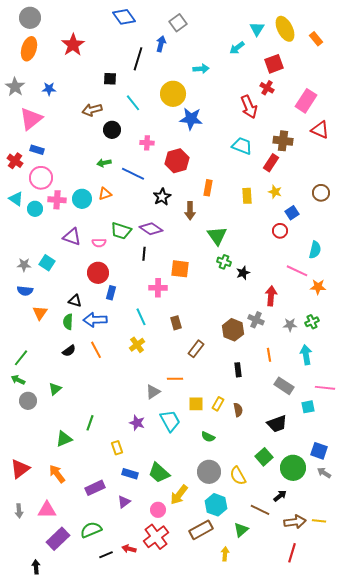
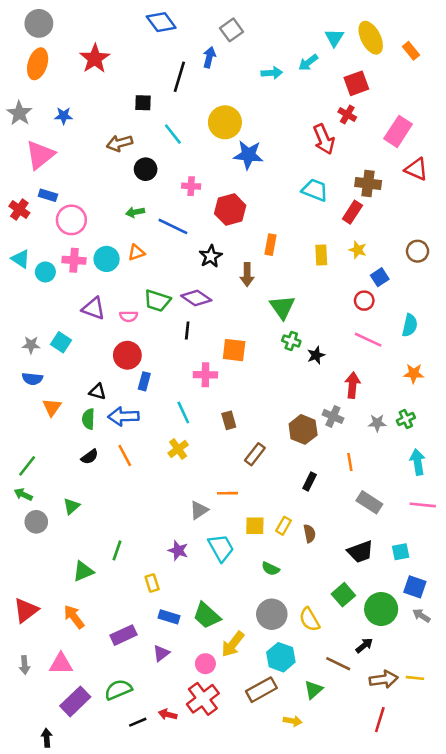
cyan arrow: (201, 69) -> (272, 73), moved
pink circle: (41, 178) -> (71, 220), moved
pink line: (297, 271) -> (368, 340), moved
cyan arrow: (306, 355) -> (418, 462), moved
black rectangle: (238, 370) -> (310, 481), turned 32
cyan square: (308, 407) -> (401, 552), moved
yellow arrow: (225, 554) -> (293, 721), turned 96

